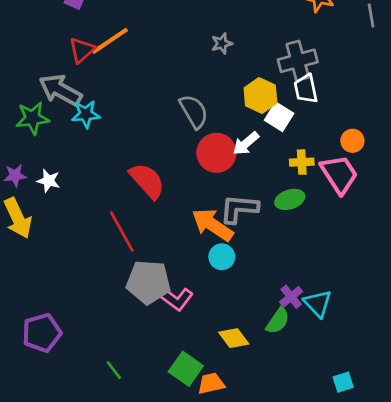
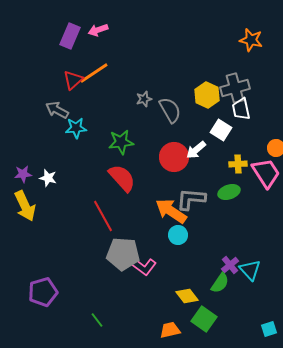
gray star: (222, 43) -> (144, 99), moved
gray arrow: (60, 90) -> (57, 110), size x0.7
yellow hexagon: (260, 95) -> (207, 95), moved
gray semicircle: (194, 111) -> (170, 110), moved
green star: (32, 118) -> (121, 142), moved
green square: (186, 369) -> (204, 319), moved

